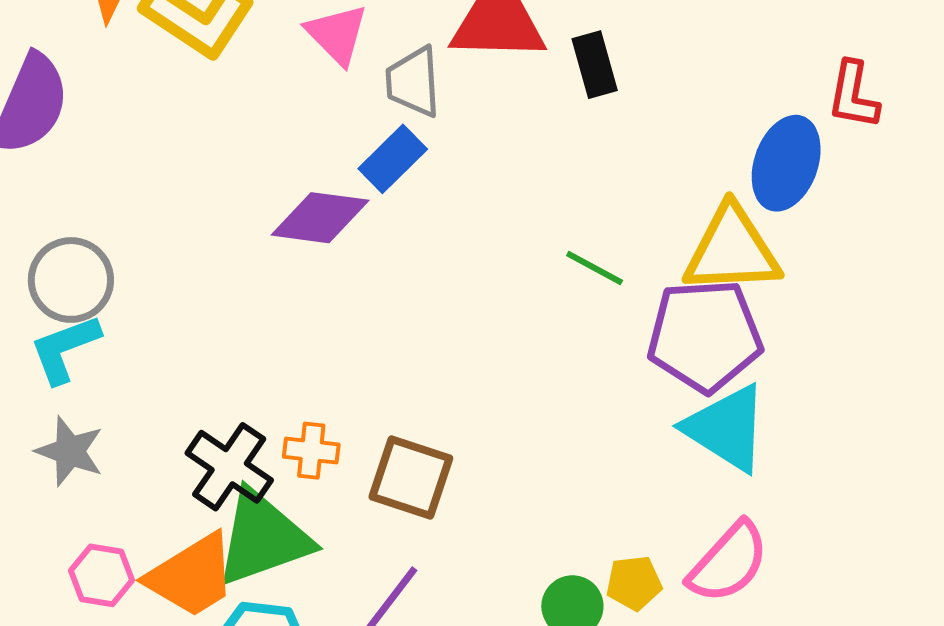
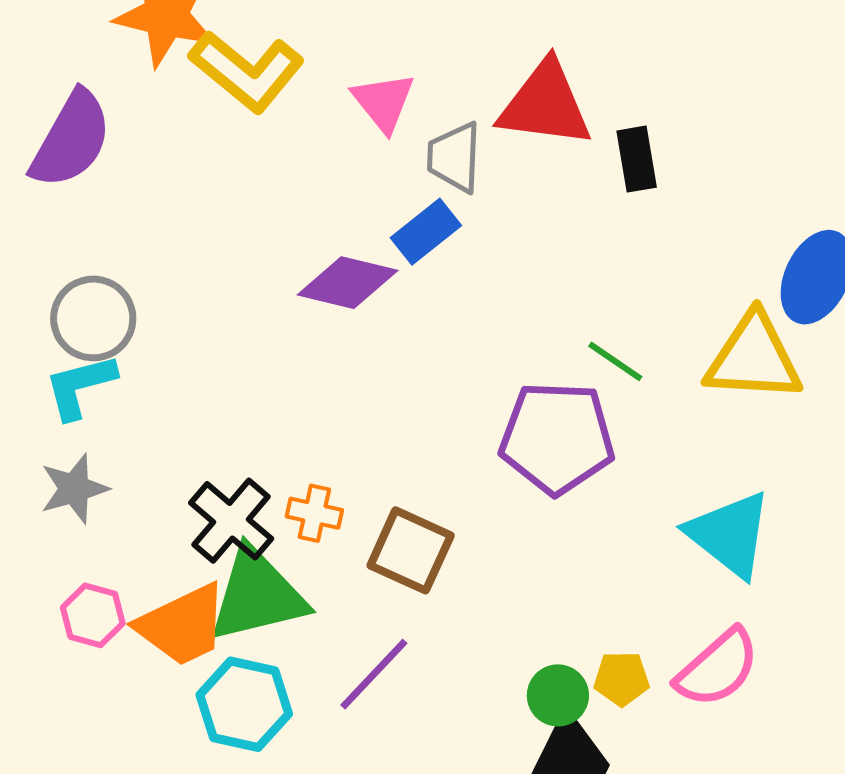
purple pentagon: (705, 336) -> (557, 438), moved
gray star: (70, 451) -> (74, 489), turned 30

